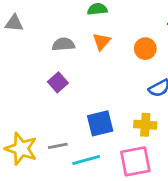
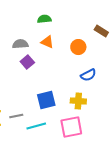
orange triangle: (102, 42) -> (47, 42), turned -48
purple square: (58, 82) -> (27, 62), moved

